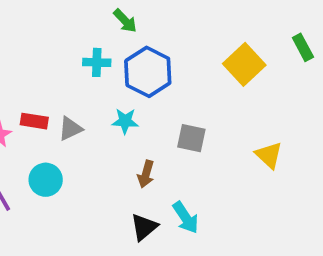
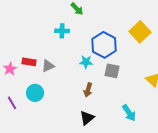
blue hexagon: (148, 72) -> (104, 45), moved
cyan star: (125, 121) -> (86, 62), moved
cyan arrow: (186, 218) -> (129, 113), moved

